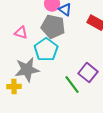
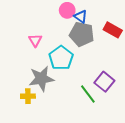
gray pentagon: (53, 27) -> (82, 34), moved
pink triangle: (21, 33) -> (35, 40), turned 40

